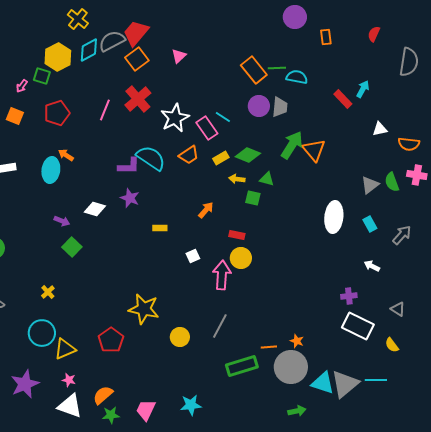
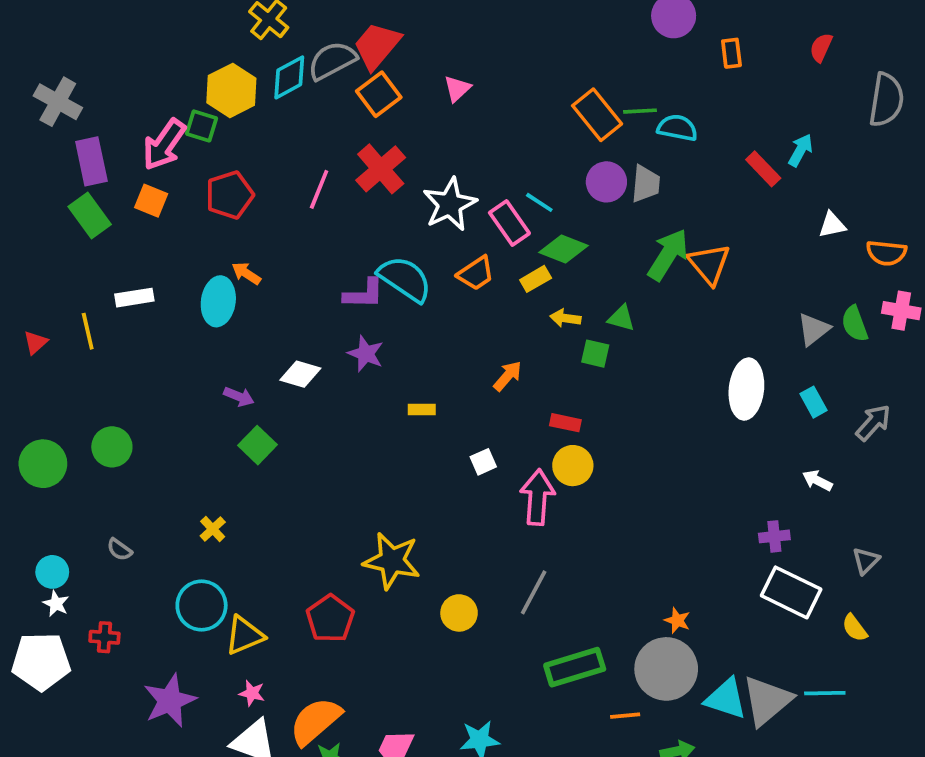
pink arrow: (22, 86) -> (164, 145), size x2.0
green diamond: (248, 155) -> (564, 249), moved
gray triangle: (398, 309) -> (866, 561), turned 42
orange line: (269, 347) -> (625, 716), moved
orange semicircle: (103, 395) -> (315, 721), size x1.4

